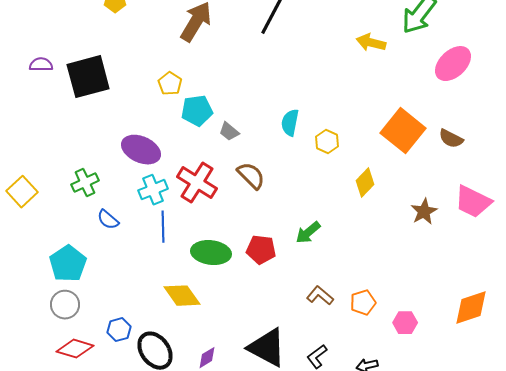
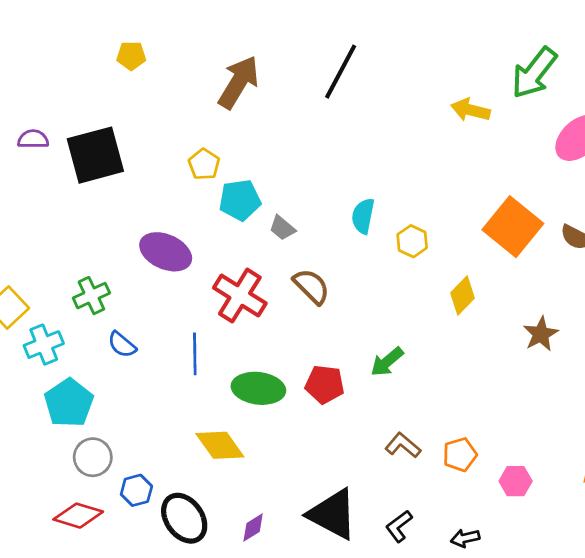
cyan cross: (153, 190) -> (44, 345), moved
gray circle: (65, 305) -> (93, 457), moved

